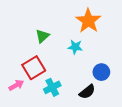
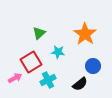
orange star: (88, 21) -> (85, 34), moved
cyan star: (75, 47) -> (58, 52), moved

